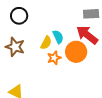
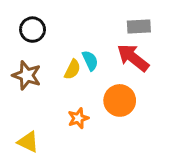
orange circle: (76, 52) -> (120, 100), moved
orange star: (54, 58) -> (78, 118), moved

